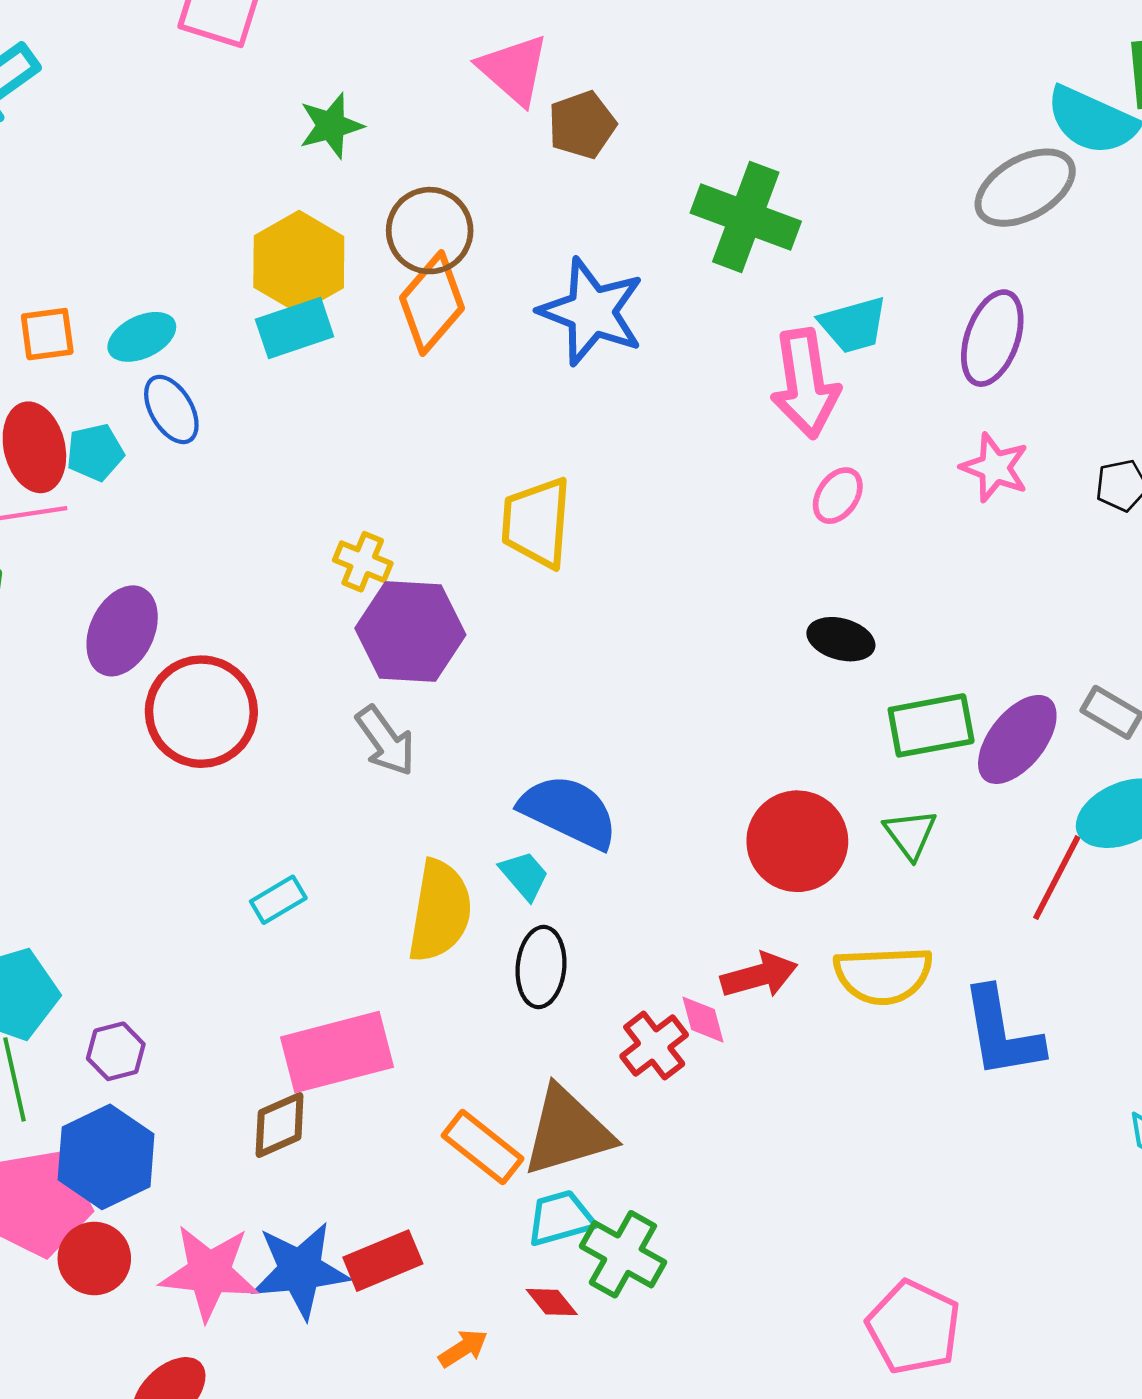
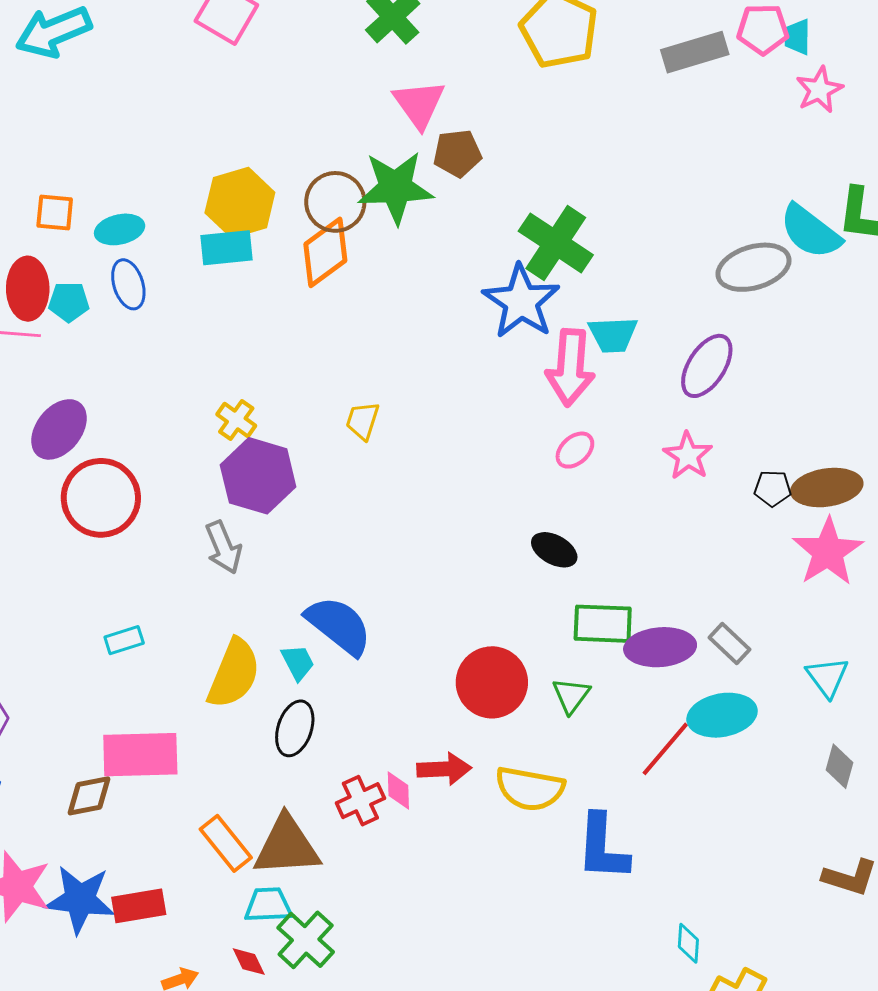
green star: (331, 126) -> (396, 188), moved, size x1.6
blue star: (592, 312) -> (521, 302), moved
yellow trapezoid: (537, 523) -> (363, 421), size x0.6
purple ellipse: (1017, 739) -> (660, 647), turned 34

